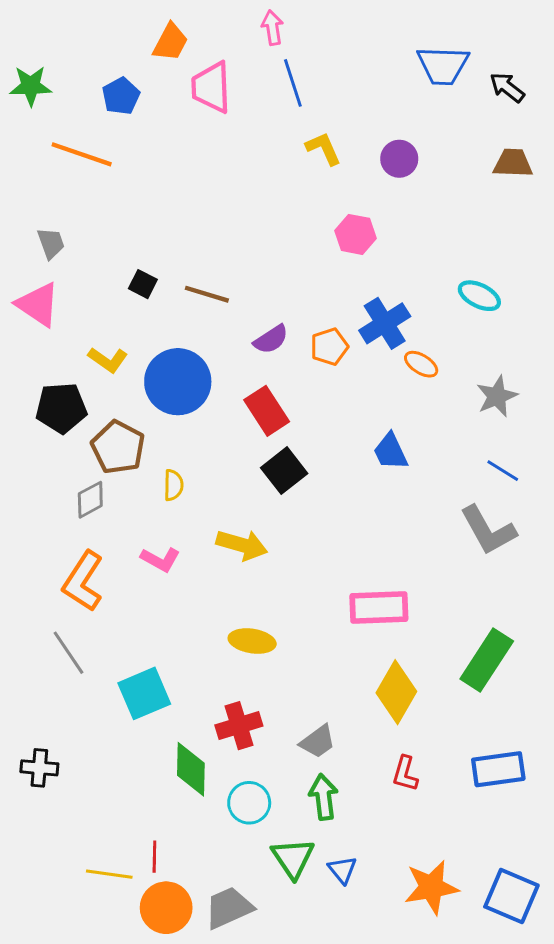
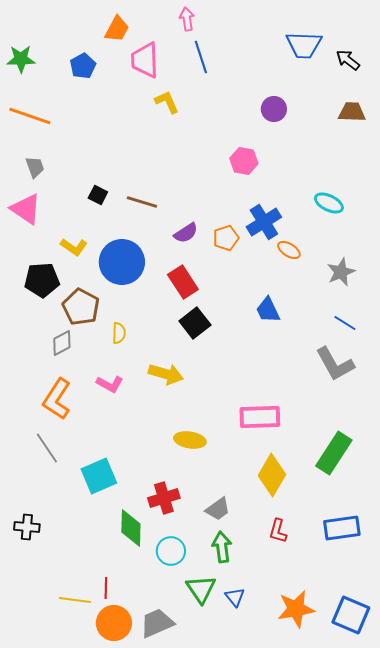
yellow L-shape: (323, 149) -> (167, 102), moved
orange line: (82, 154) -> (30, 116), moved
yellow ellipse: (252, 641) -> (190, 440), moved

